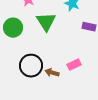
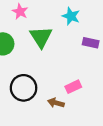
brown arrow: (52, 73) -> (56, 103), moved

